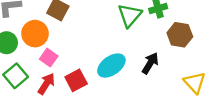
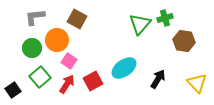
black arrow: (150, 63) -> (158, 79), moved

